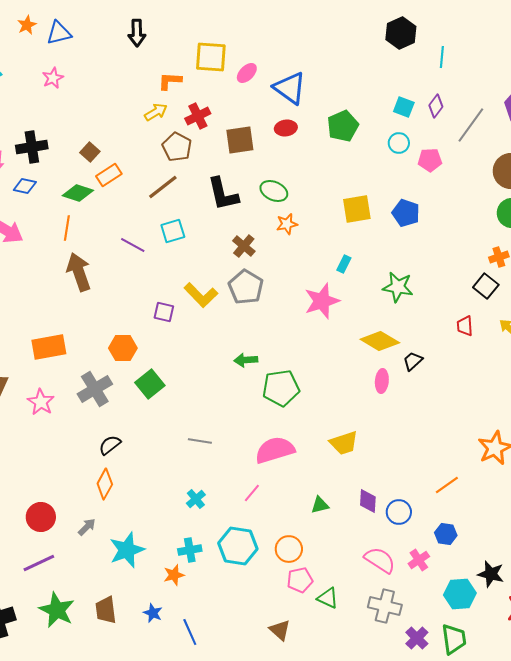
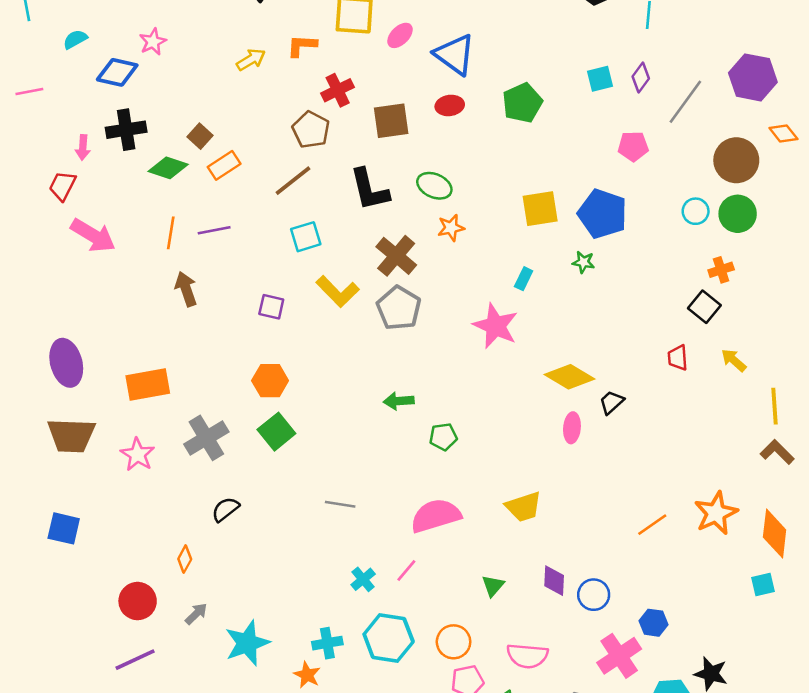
cyan square: (404, 107) -> (600, 79), turned -35
yellow arrow: (156, 112) -> (251, 60), moved
cyan circle: (399, 143) -> (696, 211), moved
blue diamond: (25, 186) -> (117, 72), moved, size x1.4
green diamond: (78, 193) -> (168, 168), moved
blue pentagon: (406, 213) -> (603, 214), size x1.4
purple line: (133, 245) -> (214, 230), moved, turned -40
brown cross: (244, 246) -> (396, 256), size x1.4
brown arrow: (79, 272) -> (186, 289), size x0.7
green star: (398, 287) -> (583, 262), moved, size x0.6
yellow L-shape: (201, 295) -> (338, 291), moved
pink star: (322, 301) -> (496, 326), turned -30
purple square: (164, 312) -> (271, 307), moved
orange hexagon: (123, 348) -> (270, 381), moved
green pentagon: (281, 388) -> (443, 437), size x0.6
orange diamond: (105, 484) -> (185, 559), moved, size x0.7
orange line: (447, 485) -> (652, 525), moved
cyan cross: (196, 499) -> (363, 579), moved
green triangle: (320, 505) -> (493, 586), turned -36
pink semicircle: (380, 560) -> (527, 656), moved, turned 152
pink cross: (419, 560) -> (619, 656), size x1.6
orange star: (174, 575) -> (307, 675), turned -30

